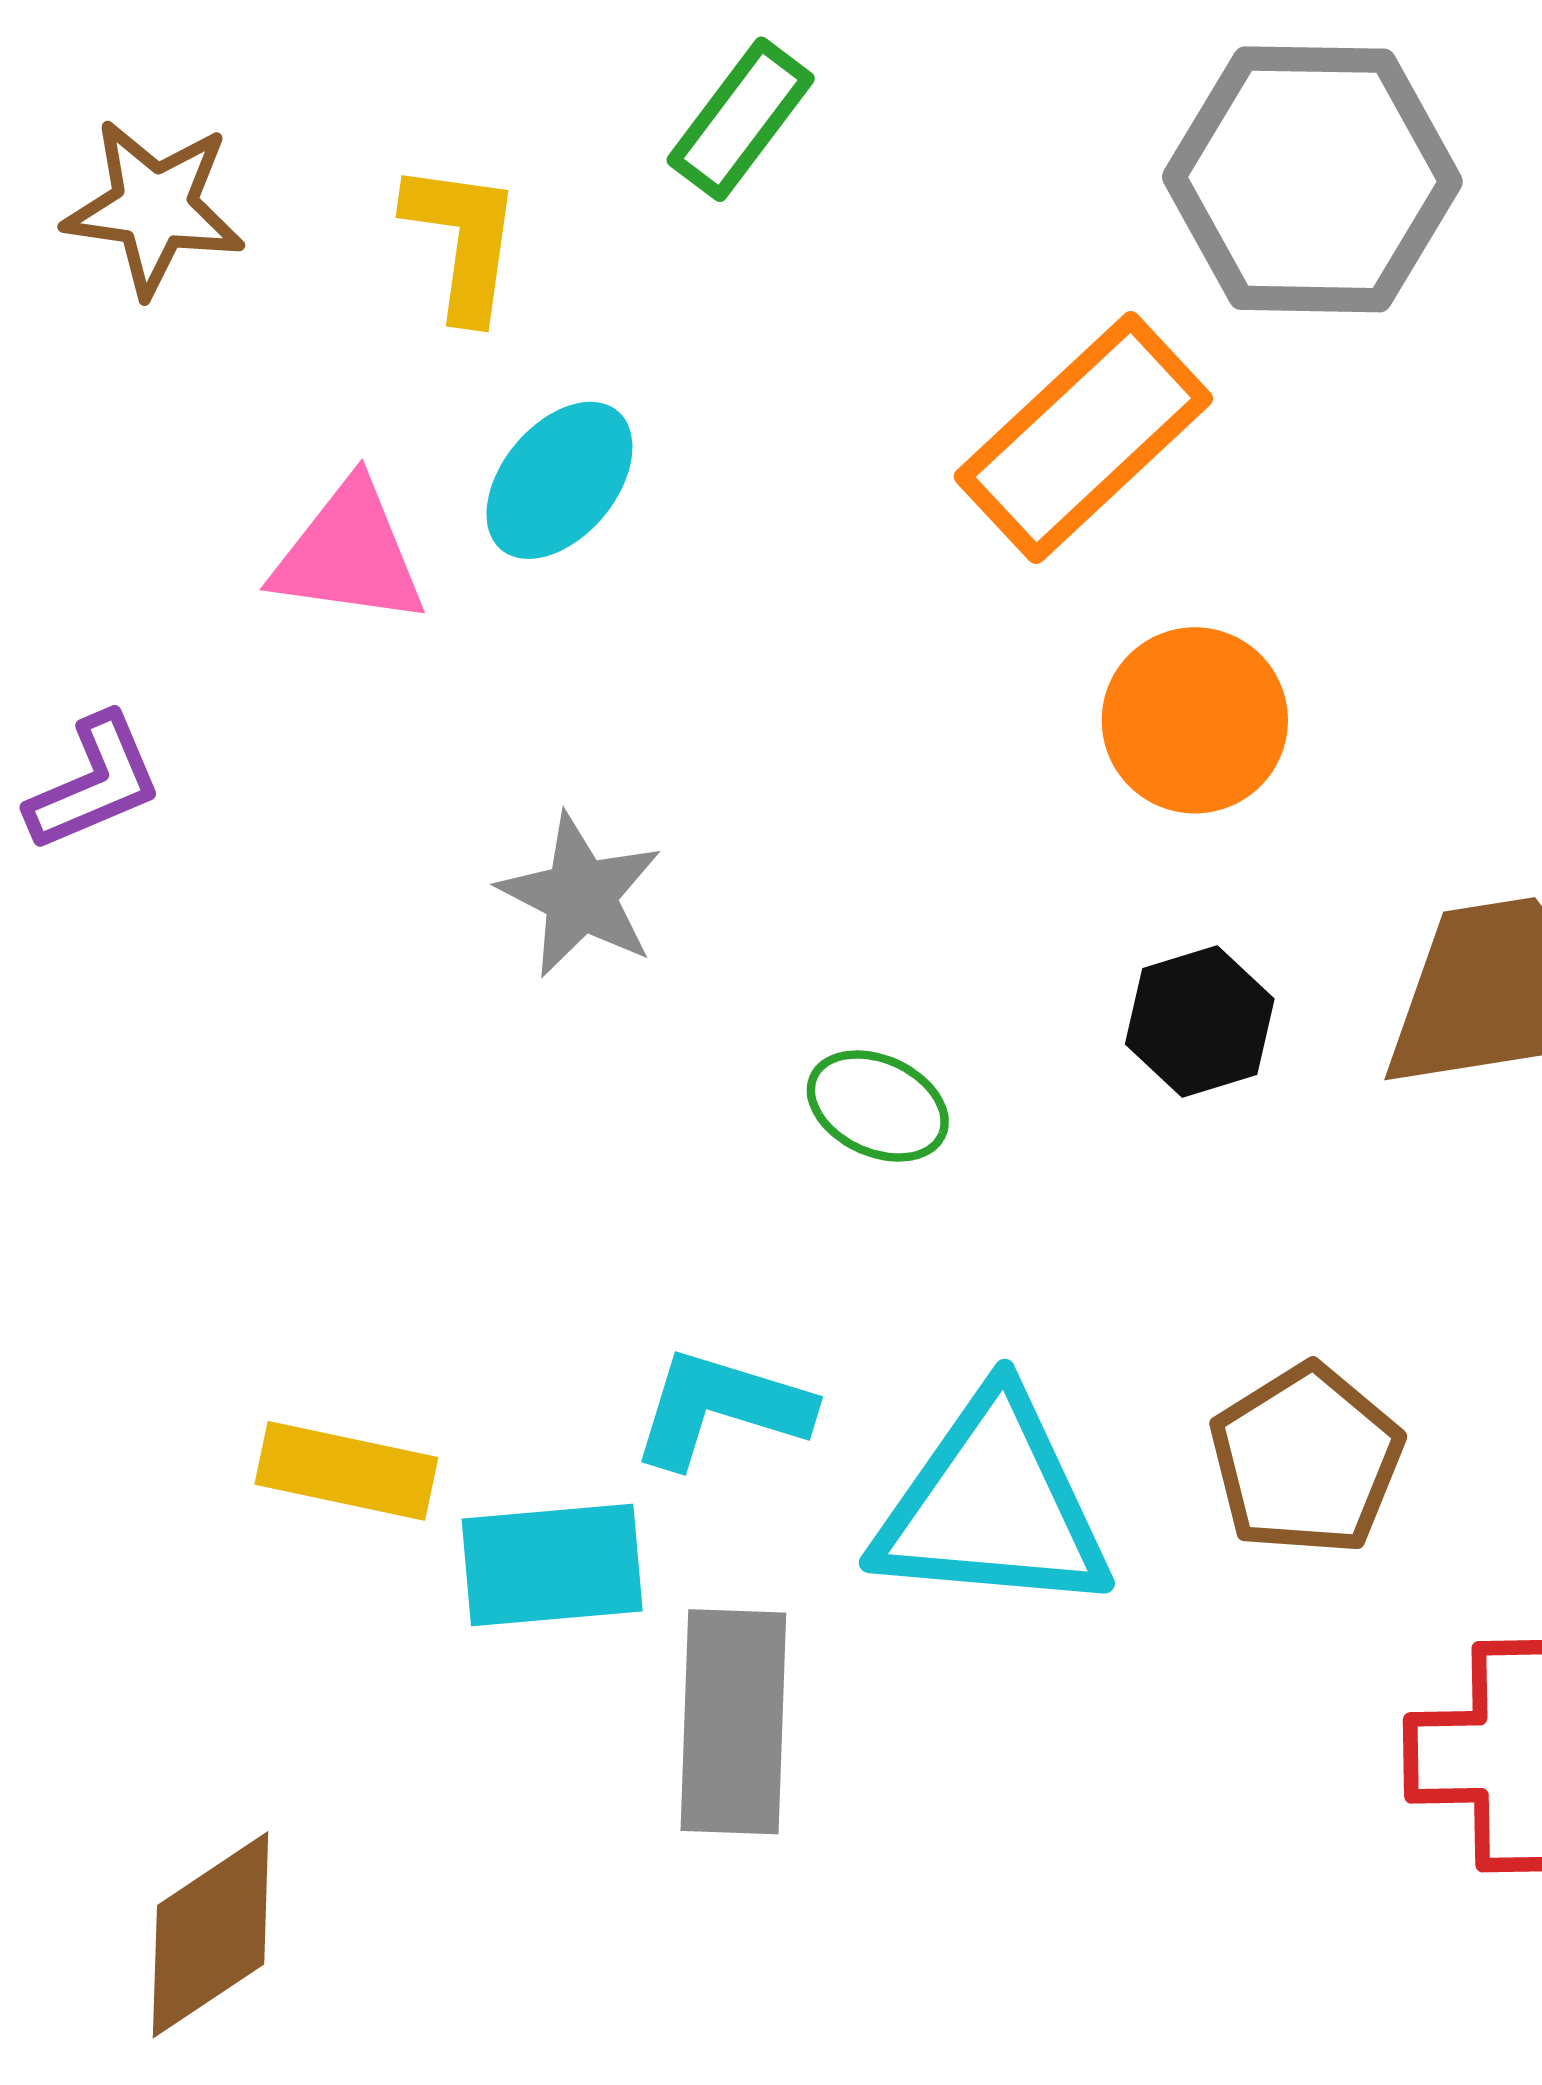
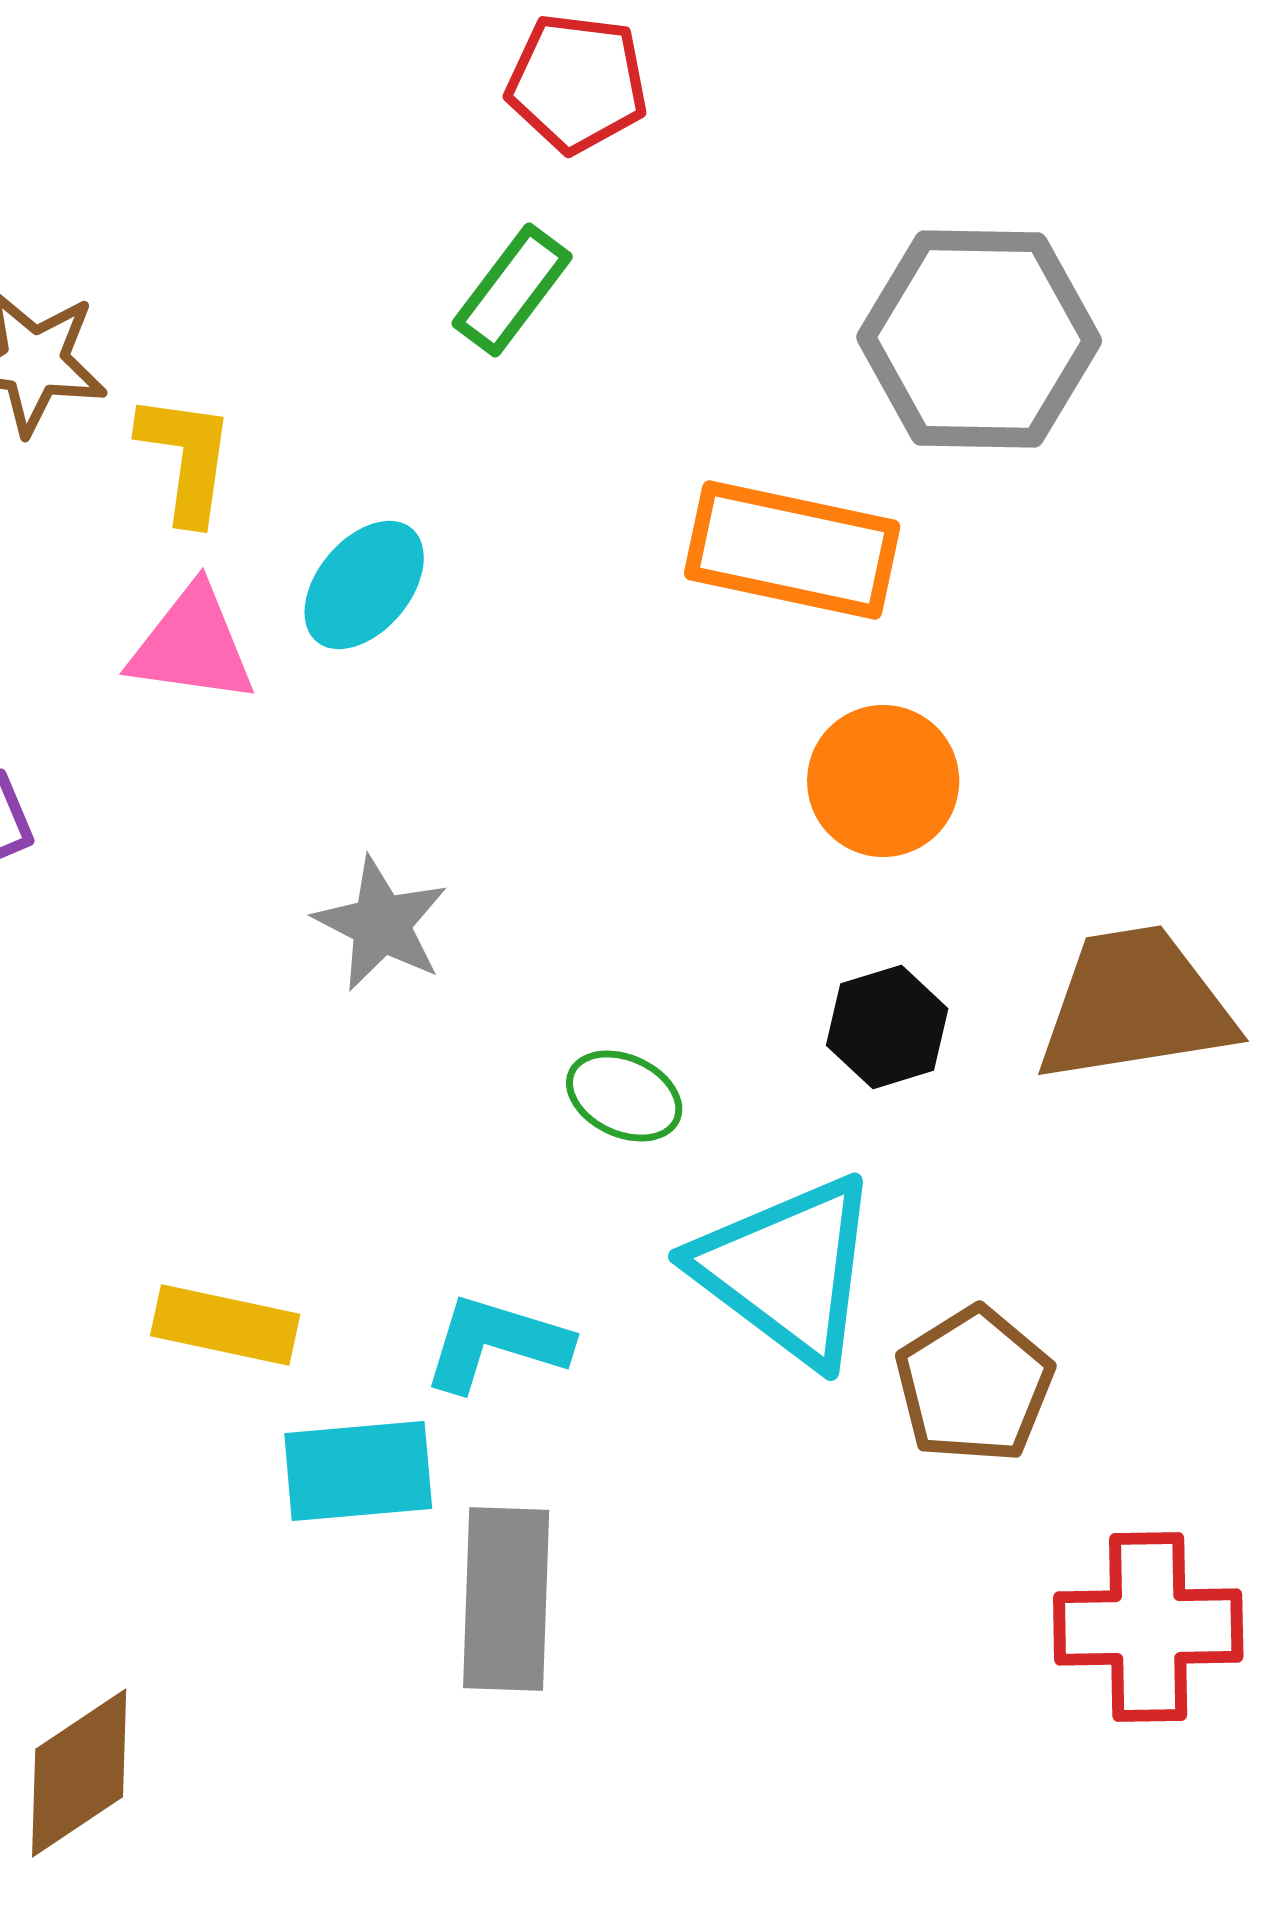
yellow L-shape: (463, 240) -> (186, 458), moved
orange rectangle: (1083, 438) -> (792, 550), turned 55
yellow rectangle: (346, 1471) -> (225, 1325), moved
cyan triangle: (993, 1505) -> (787, 1270), moved, turned 32

